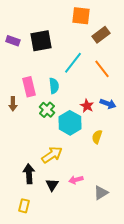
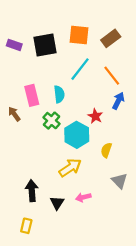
orange square: (81, 16) -> (79, 35), moved
brown arrow: (13, 104) -> (14, 114), turned 144
blue arrow: (108, 104) -> (118, 101), moved, turned -84
yellow arrow: (52, 155) -> (70, 168), moved
gray triangle: (101, 193) -> (119, 181), moved, turned -42

